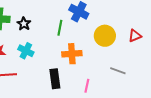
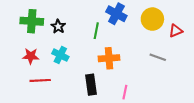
yellow circle: (105, 36) -> (152, 19), moved
red triangle: (135, 36) -> (176, 31), moved
gray line: (118, 71) -> (158, 57), moved

